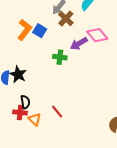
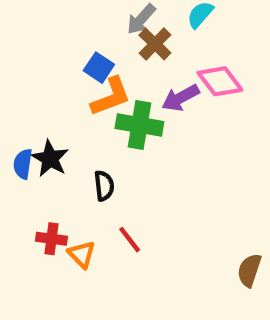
orange L-shape: (25, 30) -> (111, 97), moved, turned 30
green cross: (60, 57) -> (139, 125), size x1.5
black semicircle: (25, 102) -> (104, 186), moved

